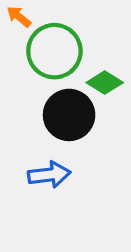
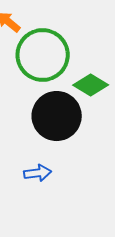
blue arrow: (49, 175) -> (38, 173), size x0.7

